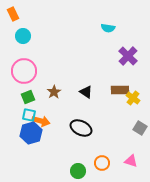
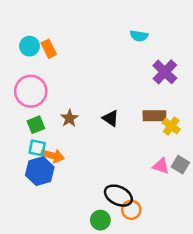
orange rectangle: (13, 14) -> (49, 49), moved
black ellipse: (81, 128) -> (118, 196), moved
pink triangle: (131, 161) -> (161, 166), moved

